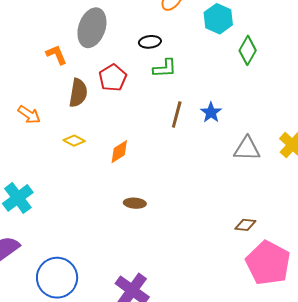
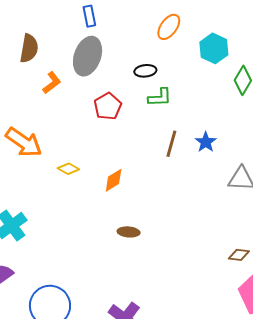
orange L-shape: (56, 55) -> (52, 83), turned 75
brown semicircle: (78, 93) -> (29, 48), moved
orange arrow: (29, 115) -> (24, 142), size x1.6

